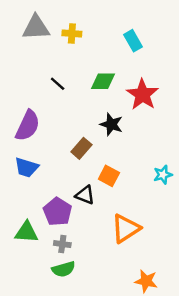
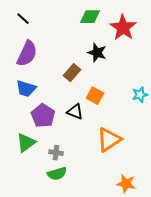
black line: (58, 84) -> (23, 19), moved
purple pentagon: (58, 212) -> (43, 116), moved
green triangle: (26, 232) -> (26, 143), turned -40

